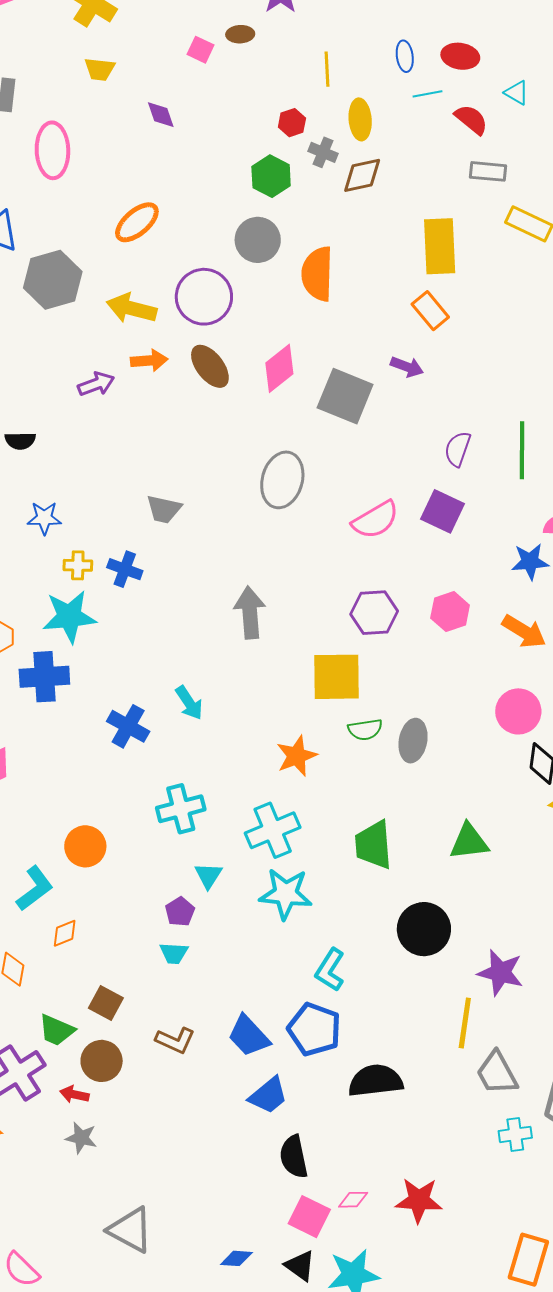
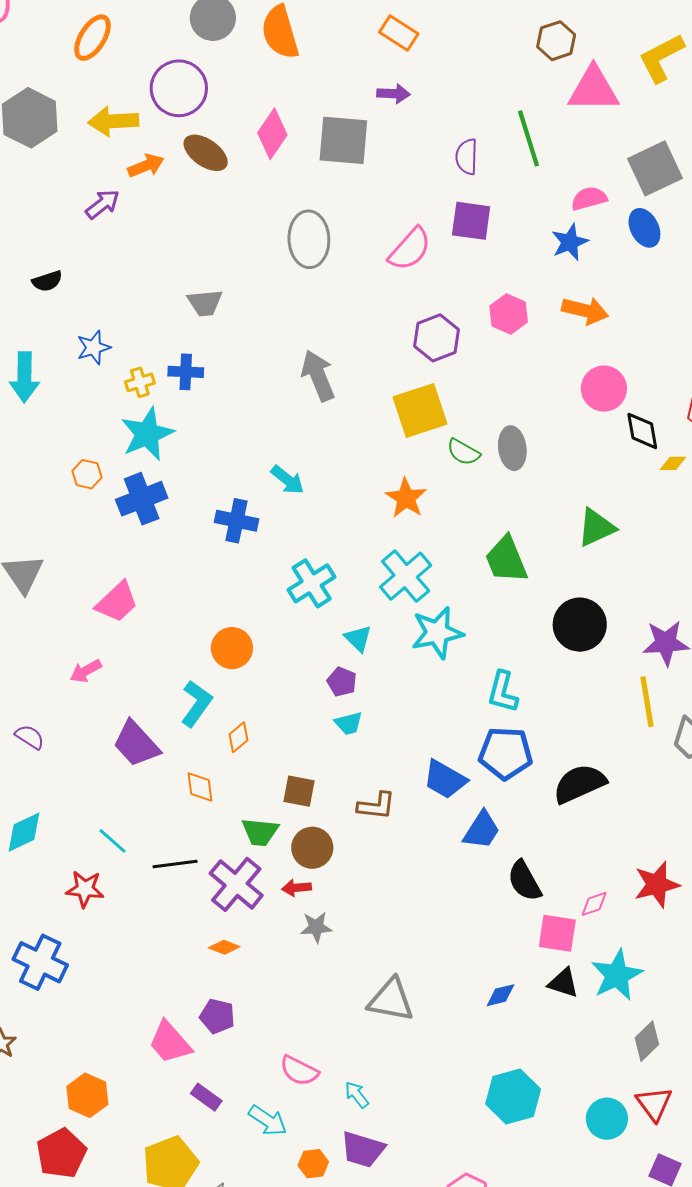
green semicircle: (365, 730) -> (463, 452), turned 56

